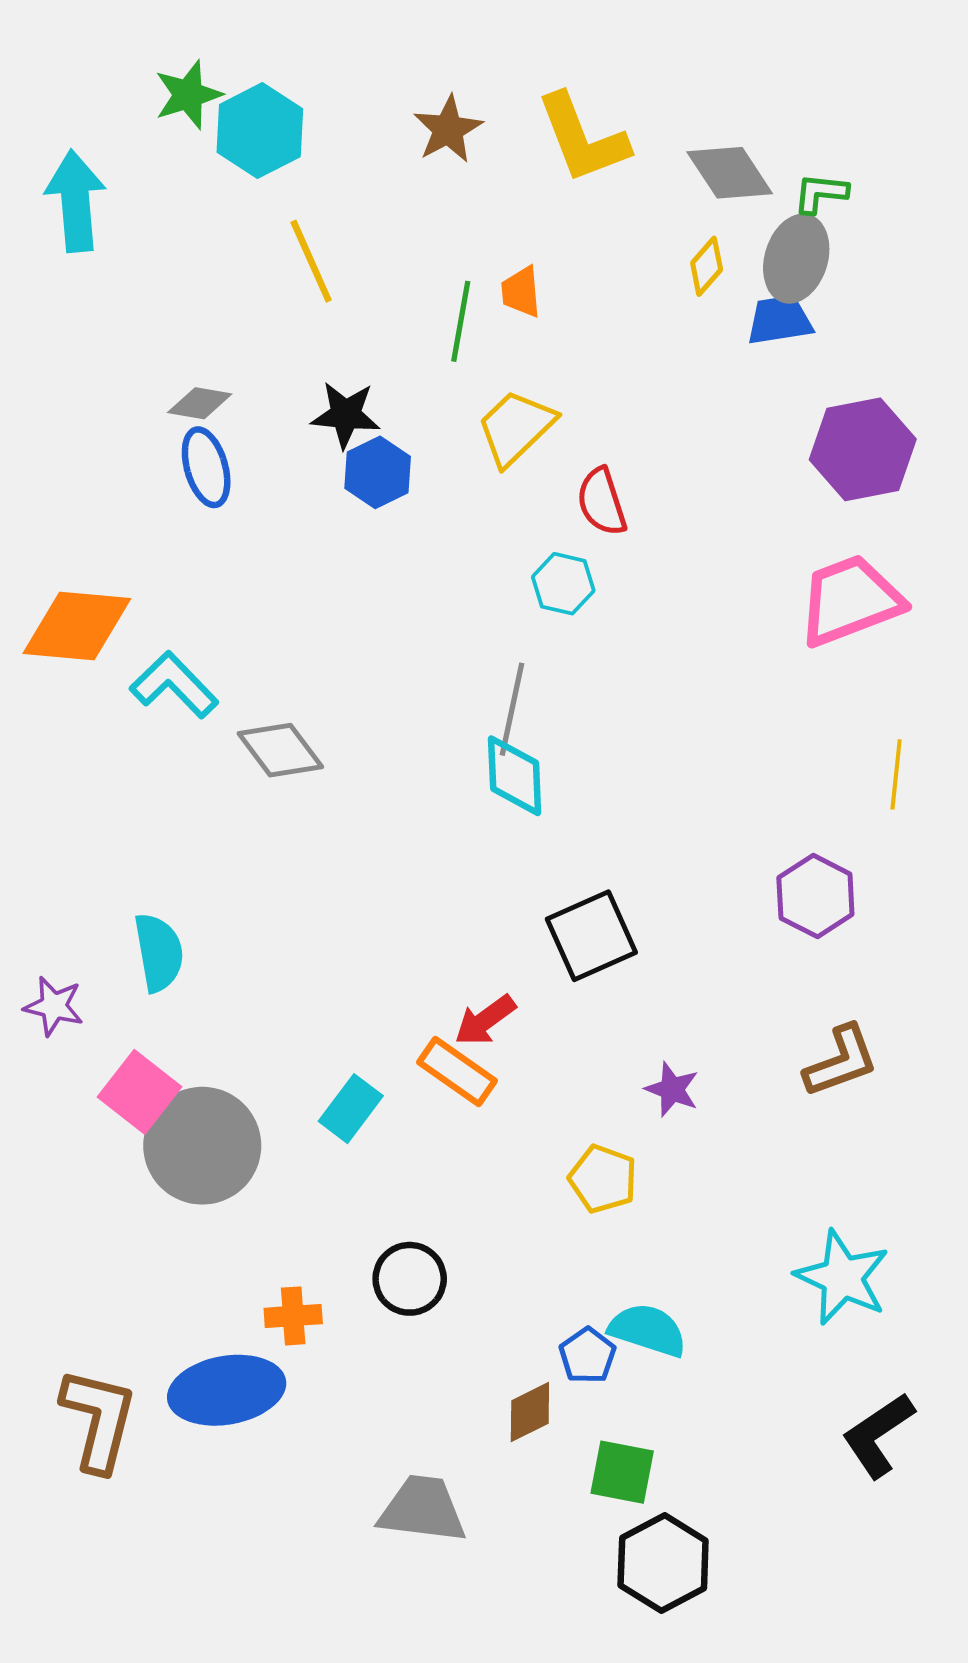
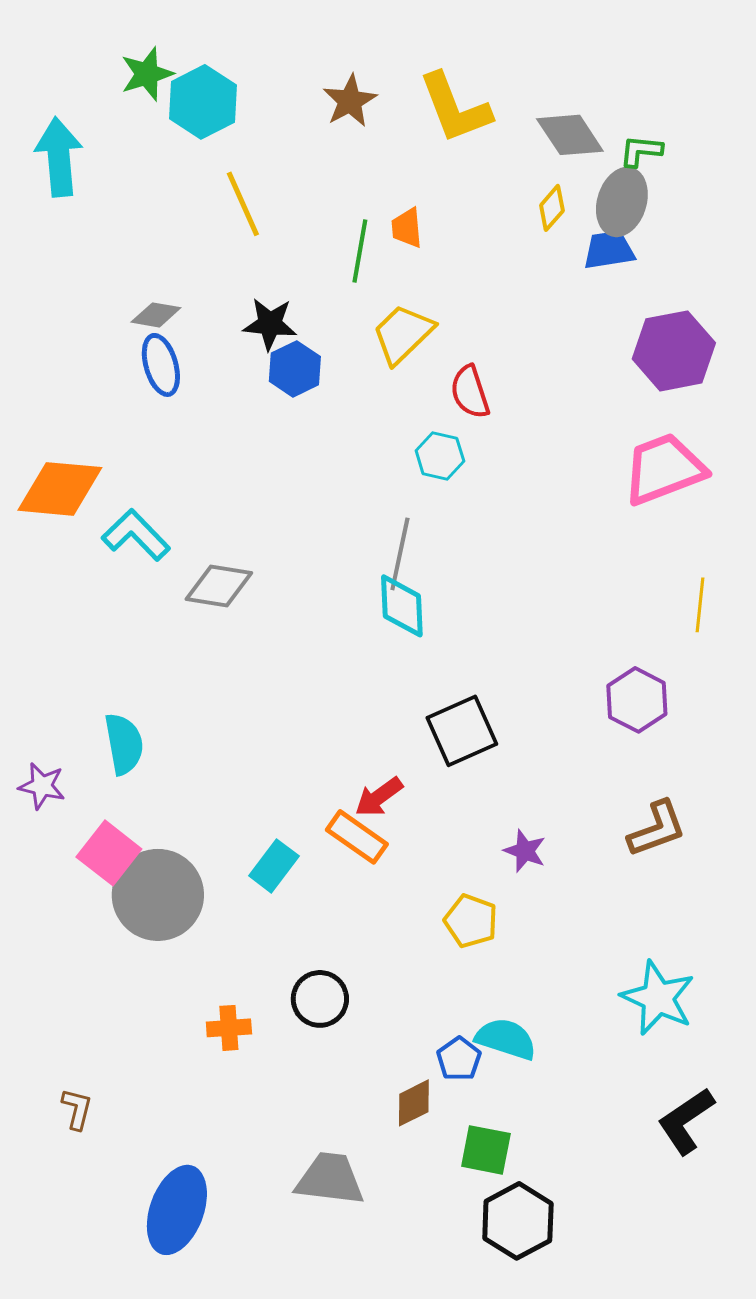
gray diamond: (280, 750) -> (219, 586), turned -44
blue ellipse: (227, 1390) -> (177, 1210), moved, turned -60
brown L-shape: (99, 1420) -> (77, 1109), size x0.5

